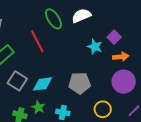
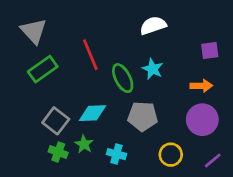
green ellipse: (53, 19) -> (123, 78), moved
purple square: (114, 37) -> (210, 51), moved, turned 32
cyan star: (95, 47) -> (153, 69), moved
gray square: (17, 81) -> (56, 121), moved

